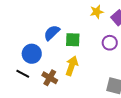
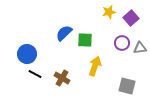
blue circle: (32, 54) -> (27, 54), moved
yellow arrow: (72, 66) -> (95, 66), moved

